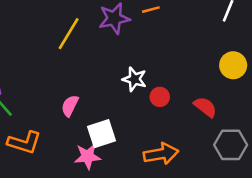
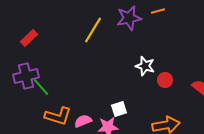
pink semicircle: (70, 106) -> (83, 121), moved, turned 42
white square: (102, 134) -> (119, 109), size x0.7

